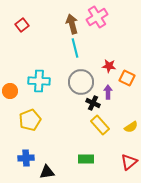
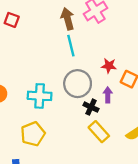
red square: (22, 25) -> (12, 20), turned -32
cyan cross: (39, 81) -> (40, 96), moved
yellow pentagon: (30, 120) -> (33, 134), moved

